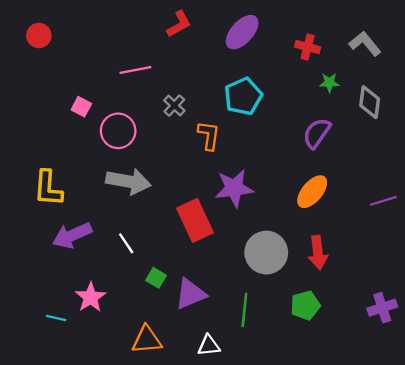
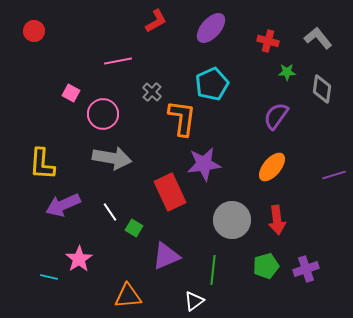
orange L-shape: (209, 135) -> (182, 118), size x1.4
green square: (156, 278) -> (134, 228), moved
purple cross: (382, 308) -> (306, 269), moved
white triangle: (209, 346) -> (194, 301), moved, turned -30

